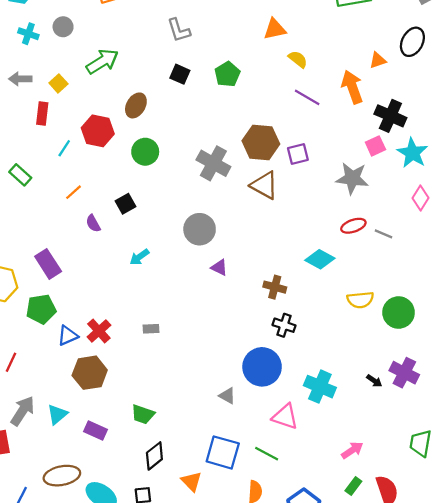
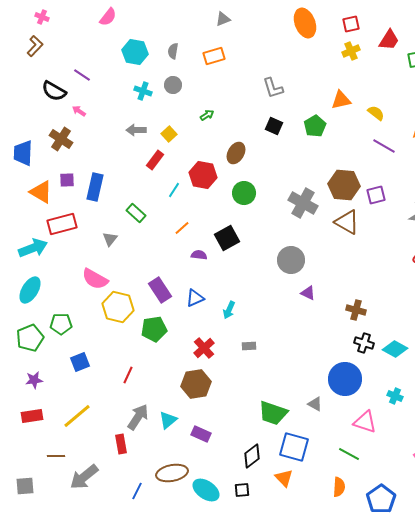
orange triangle: (275, 29) -> (341, 100), moved
green arrow: (102, 61) -> (207, 115), size x0.5
red rectangle: (42, 114) -> (155, 160), turned 30
black square: (126, 204) -> (227, 238), size x1.4
purple semicircle: (93, 223) -> (199, 255), turned 126
cyan arrow: (139, 257) -> (229, 310), moved, turned -30
cyan diamond: (320, 259) -> (395, 349), moved
blue triangle: (68, 336) -> (195, 298), moved
cyan cross: (320, 387) -> (395, 396), size x0.6
green trapezoid: (143, 414) -> (273, 413), moved, size x1.4
blue square: (223, 452) -> (294, 447), moved

